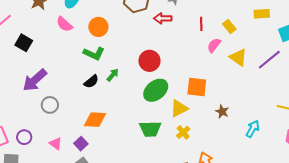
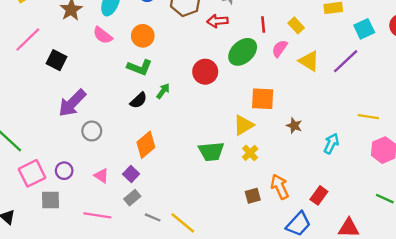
green ellipse: (156, 90) -> (243, 52), moved
orange diamond: (95, 120) -> (146, 145), turned -40

